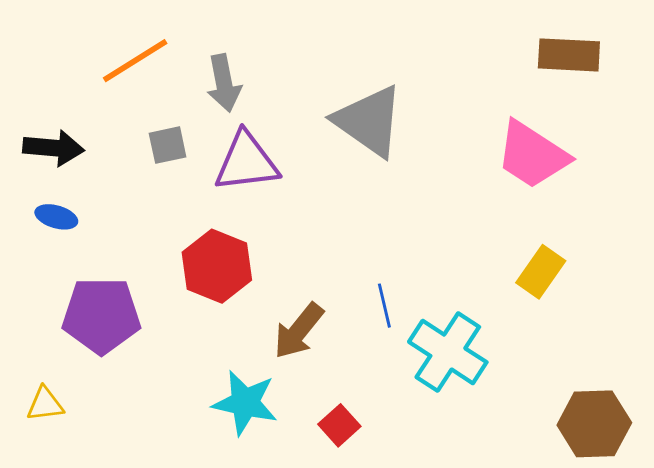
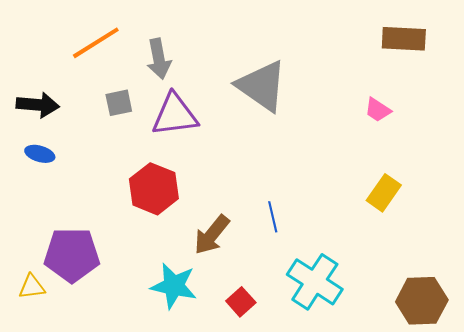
pink trapezoid: (532, 155) -> (378, 110), size x0.5
purple pentagon: (101, 315) -> (72, 255), moved
cyan cross: (448, 352) -> (315, 282), moved

